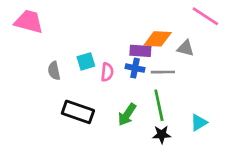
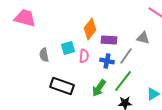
orange diamond: (158, 39) -> (90, 29), moved, turned -55
blue cross: (135, 68) -> (107, 61), moved
gray line: (163, 72) -> (126, 56), turned -54
green line: (159, 105) -> (123, 81), turned 50

